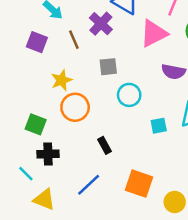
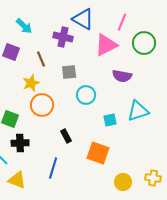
purple cross: (101, 24) -> (63, 37), turned -30
brown line: (74, 40) -> (41, 59), moved
orange square: (139, 184) -> (98, 153), moved
blue line: (89, 185) -> (53, 168), turned -30

